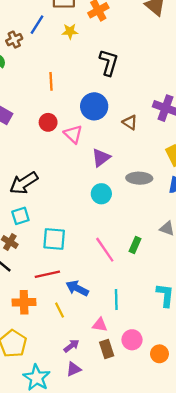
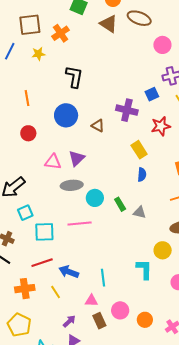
pink triangle: (73, 134) -> (53, 162), moved, turned -30
gray ellipse: (139, 178) -> (72, 185), moved
cyan circle: (101, 194) -> (95, 198), moved
cyan square: (20, 216) -> (25, 213), moved
green rectangle: (135, 245) -> (120, 204), moved, turned -48
pink line: (105, 250) -> (80, 224), moved, turned -55

